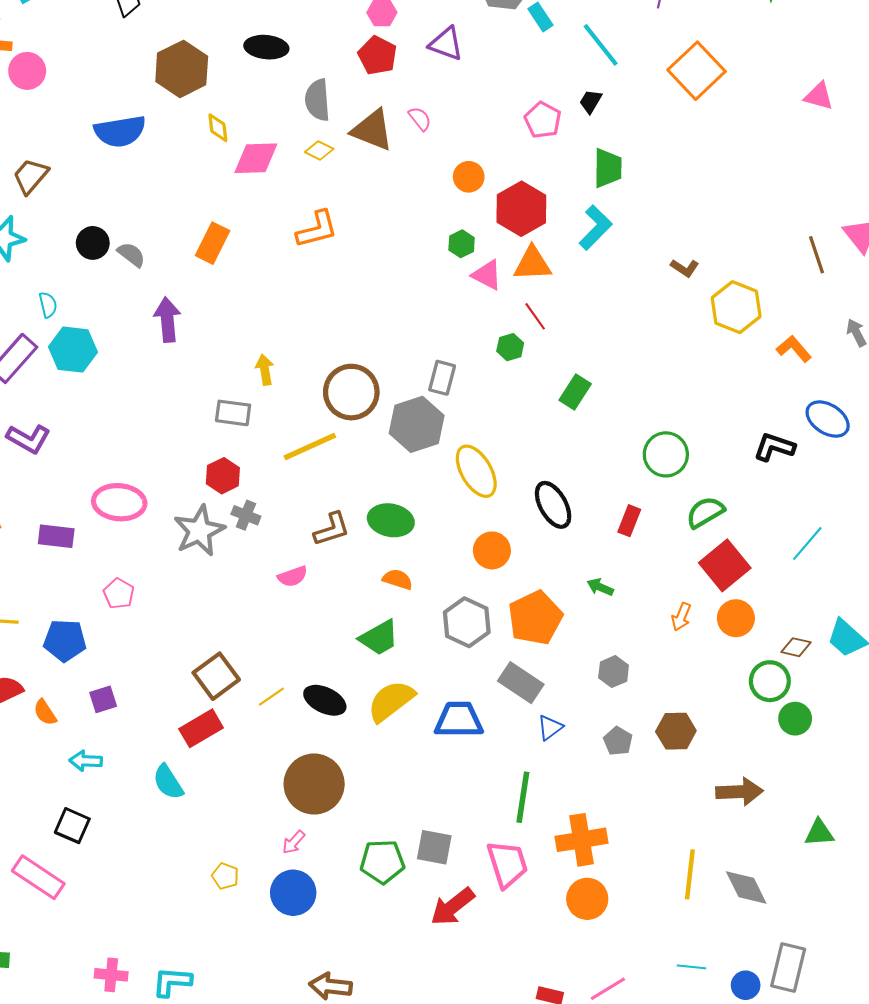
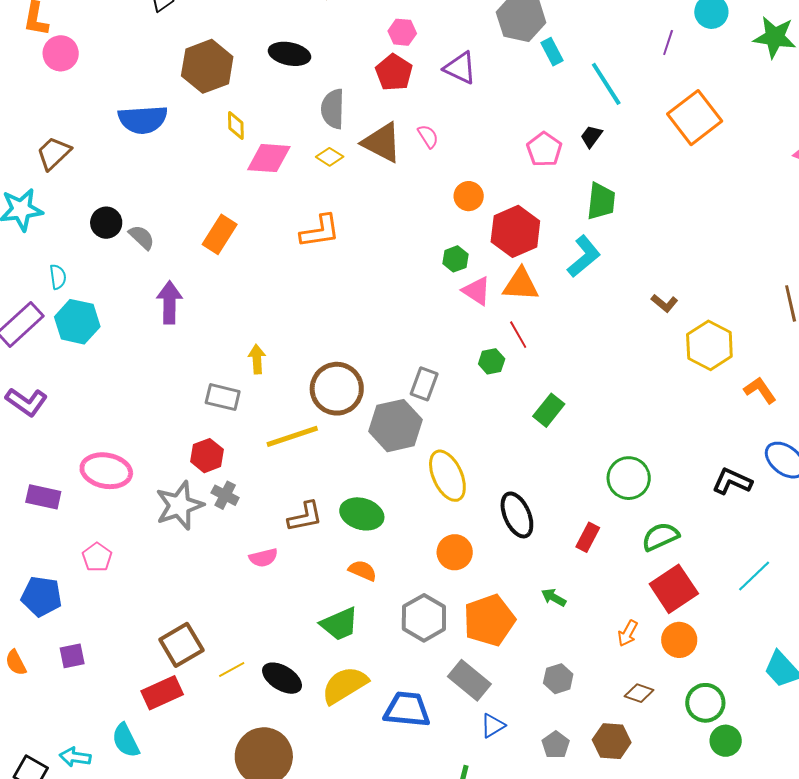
brown diamond: (796, 647) -> (639, 693), moved
cyan arrow: (86, 761) -> (75, 757), moved

